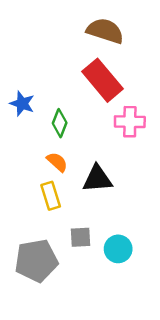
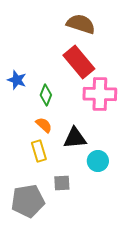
pink cross: (130, 122) -> (100, 94), size x1.4
cyan circle: (118, 249) -> (98, 161), moved

